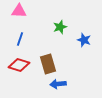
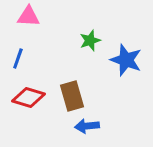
blue line: (20, 39) -> (18, 58), moved
blue star: (84, 40) -> (126, 60), size x1.5

